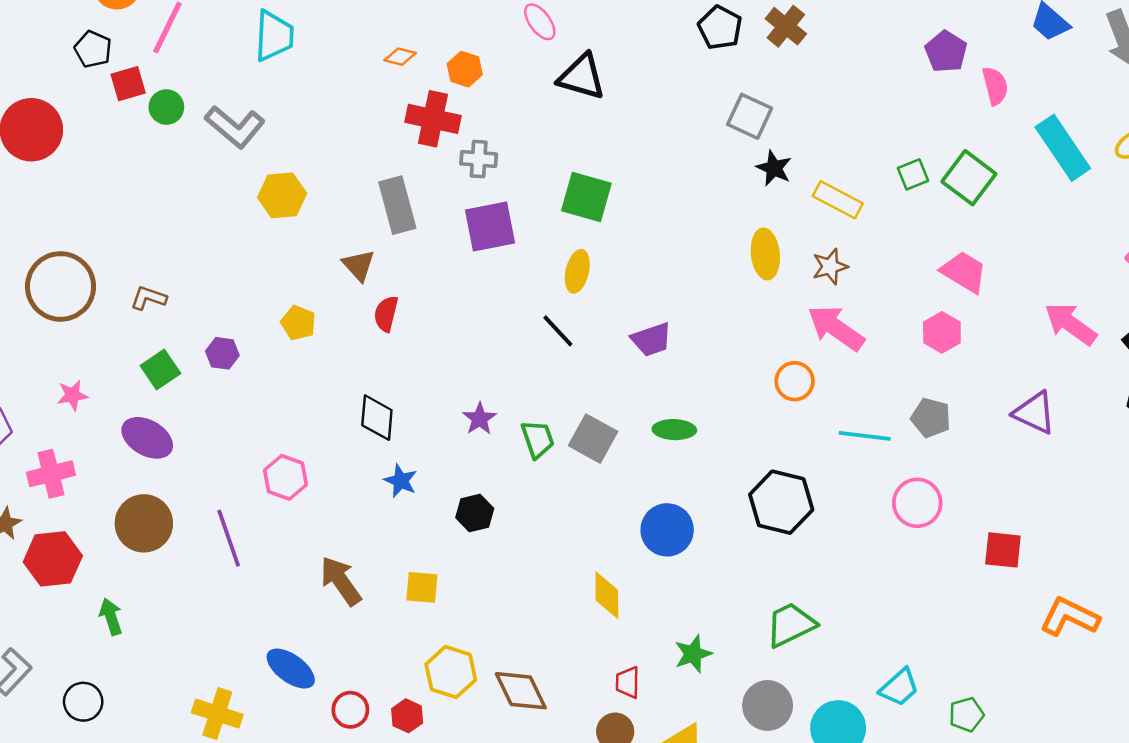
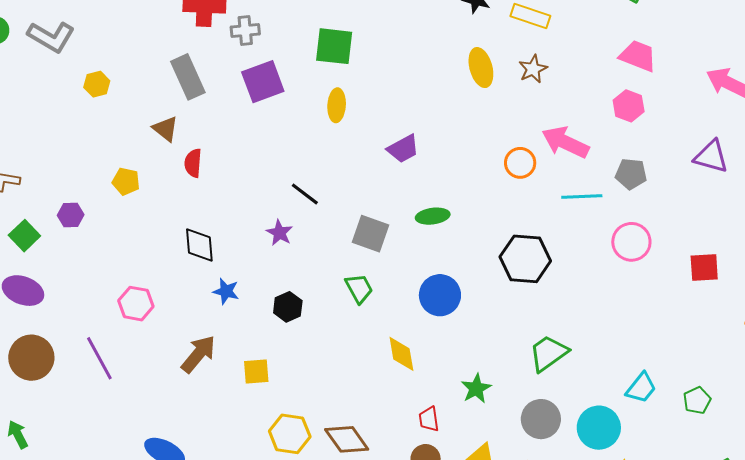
yellow hexagon: (282, 195) -> (97, 84), size x0.7
pink arrow: (836, 328) -> (565, 142), moved
black line: (558, 331) -> (305, 194), moved
green trapezoid: (538, 439) -> (359, 288), moved
brown arrow: (341, 581) -> (198, 354), moved, turned 84

